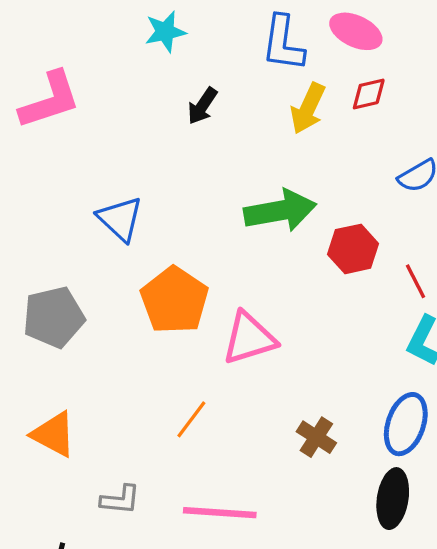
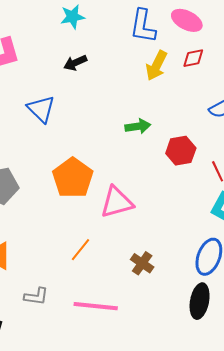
black arrow: (202, 106) -> (75, 63), moved, turned 30
green arrow: (280, 211) -> (138, 126), size x0.6
blue triangle: (120, 219) -> (41, 109), moved
brown cross: (316, 437) -> (142, 263), moved

